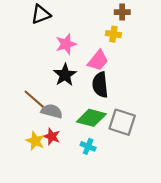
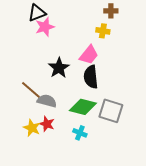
pink star: (66, 44) -> (45, 27), moved

